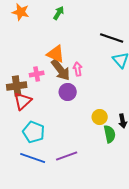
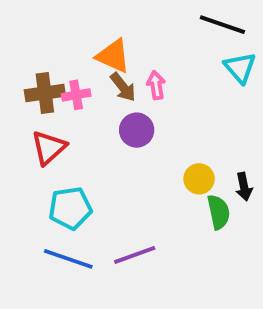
brown arrow: (61, 70) -> (123, 87), size x0.7
brown cross: (17, 86) -> (45, 93), moved
cyan pentagon: (34, 132) -> (70, 208), turned -30

